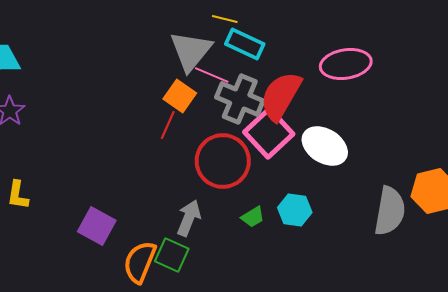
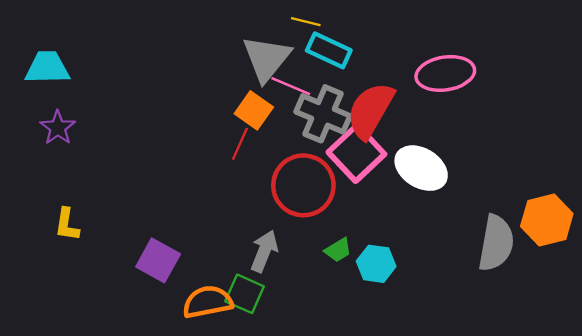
cyan hexagon: (295, 210) -> (376, 264), moved
orange semicircle: (140, 262) -> (208, 302), turned 57

